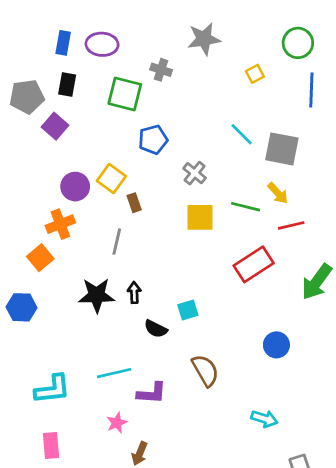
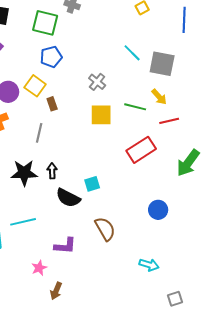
blue pentagon: (153, 140) -> (51, 57), moved
black semicircle: (156, 329) -> (68, 198), size x1.4
cyan line: (114, 373) -> (23, 222), moved

